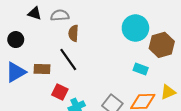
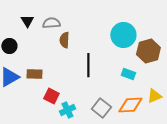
black triangle: (35, 13) -> (27, 21), turned 40
black line: (68, 60) -> (88, 65), moved, turned 35

